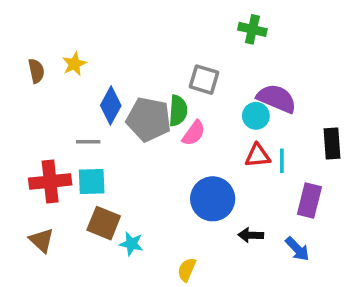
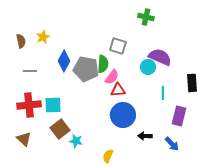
gray line: (88, 142) -> (30, 71), moved
red triangle: (258, 156) -> (118, 90), moved
brown square: (104, 223) -> (60, 129), turned 30

